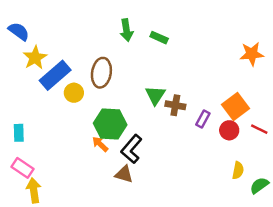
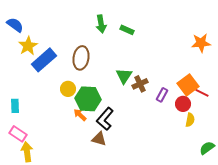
yellow circle: (74, 93) -> (68, 89), moved
brown cross: (175, 105) -> (140, 84), turned -35
red line: (259, 129) -> (202, 93), moved
yellow semicircle: (238, 170) -> (190, 120), moved

